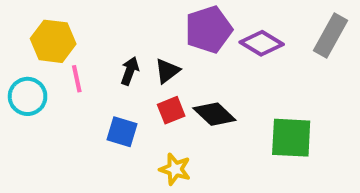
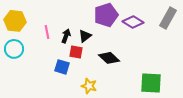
yellow hexagon: (53, 41) -> (15, 21), moved
pink line: (77, 79) -> (47, 32), moved
red square: (171, 110) -> (76, 52), moved, turned 32
green square: (291, 138) -> (151, 83), moved

